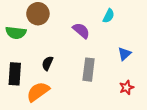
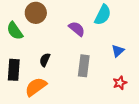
cyan semicircle: (109, 16) -> (103, 15), size x1.5
green semicircle: (16, 33) -> (15, 31), turned 48

